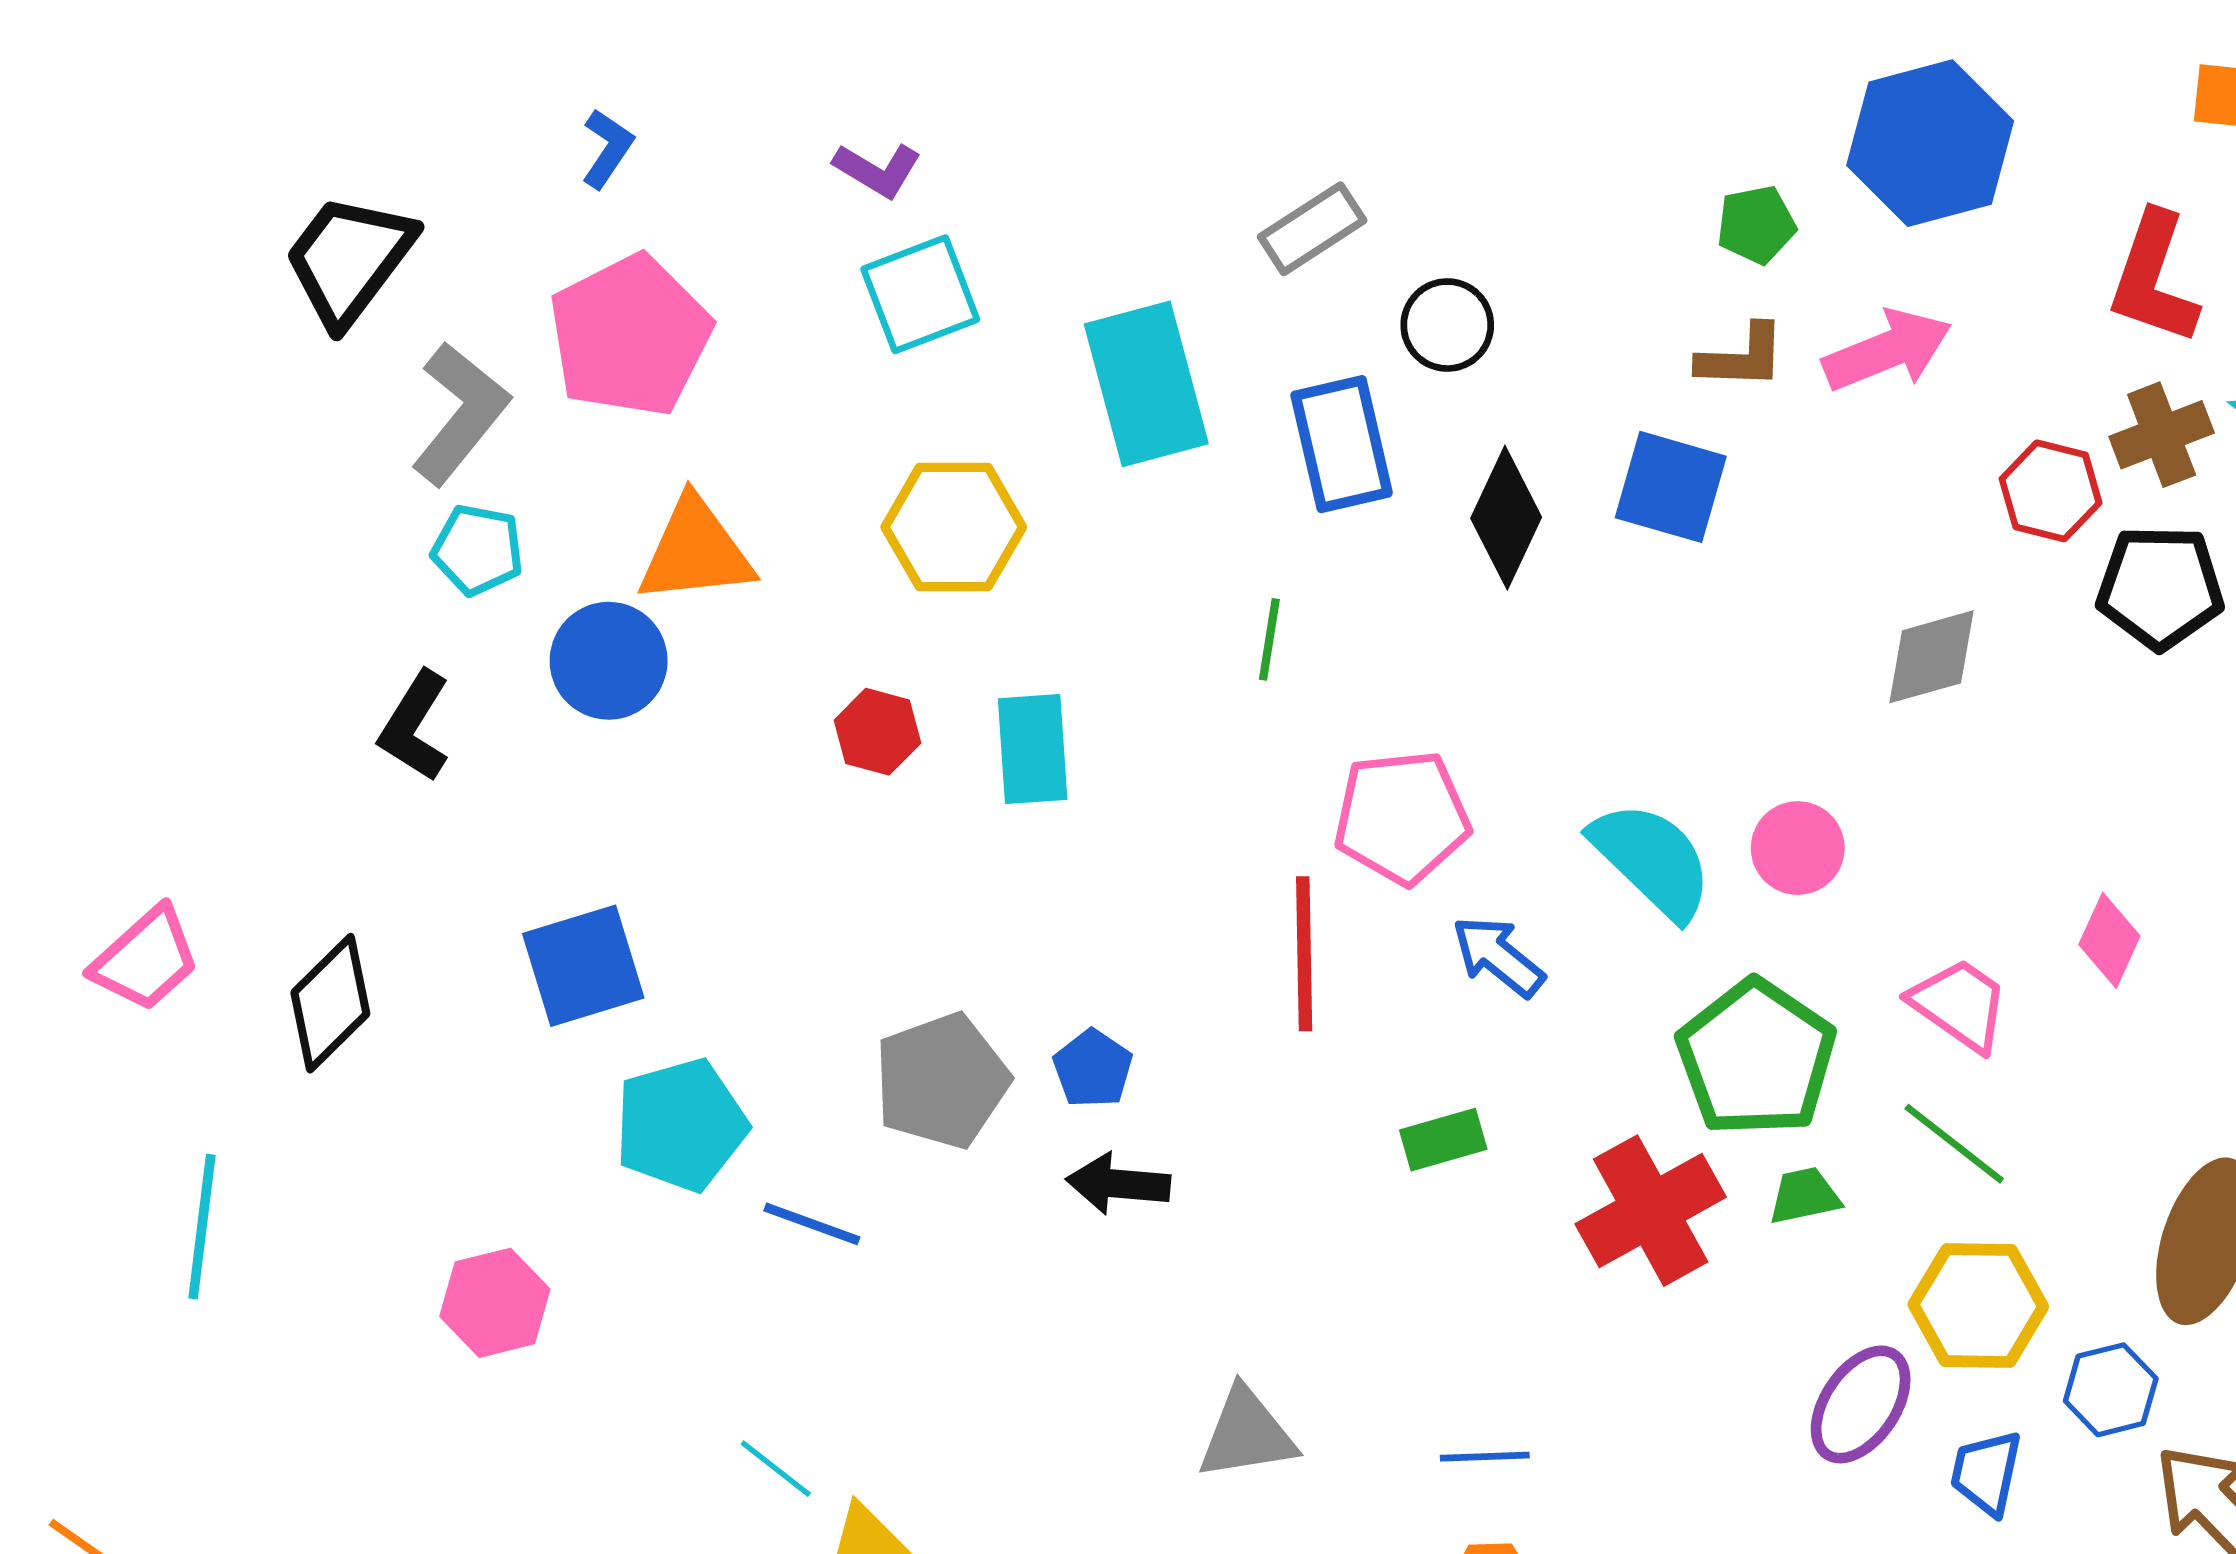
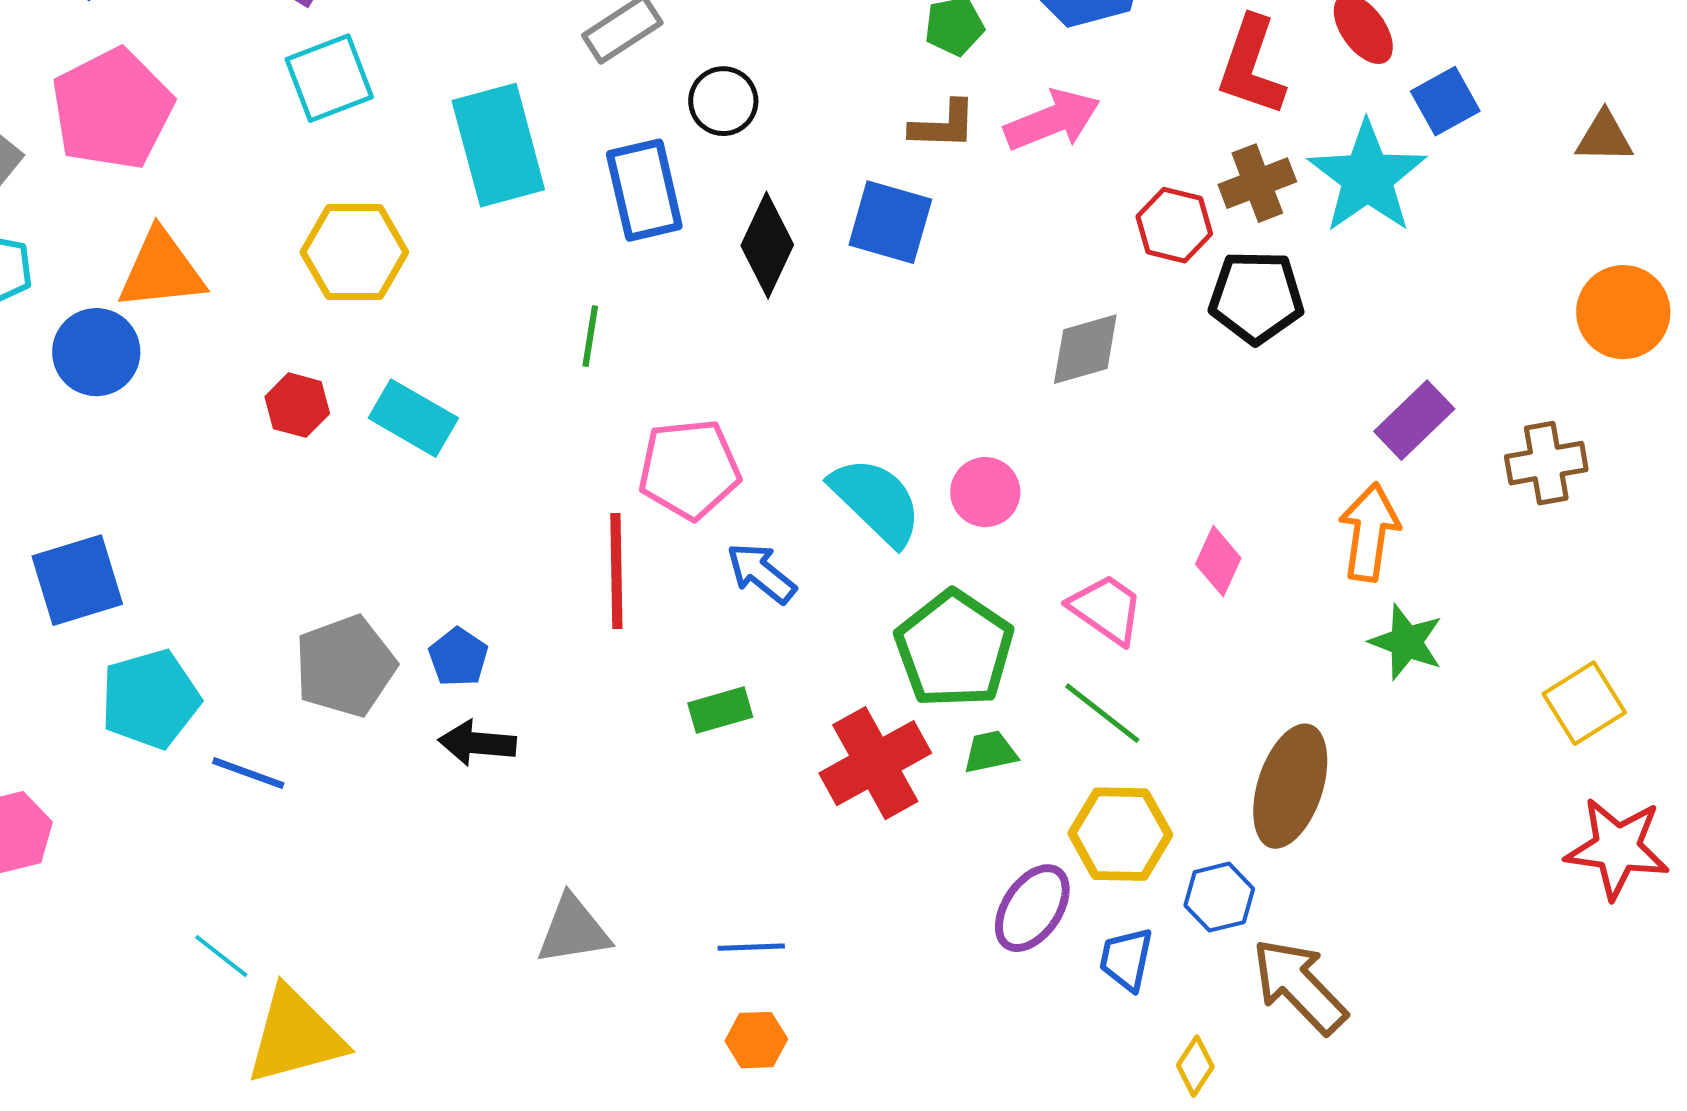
cyan rectangle: (1033, 749) -> (413, 418), turned -56

